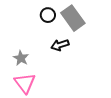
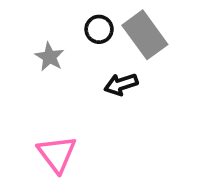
gray star: (21, 58) -> (50, 57), moved

